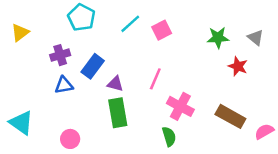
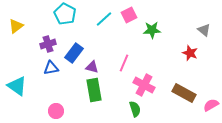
pink square: (162, 30) -> (129, 15), moved
green star: (218, 38) -> (152, 30), moved
cyan triangle: (21, 123) -> (17, 86), moved

